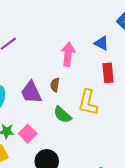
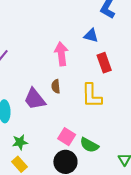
green semicircle: (62, 115) -> (89, 145), moved
pink square: (28, 134) -> (67, 137), moved

